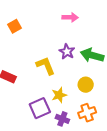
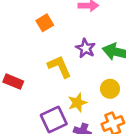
orange square: (14, 26) -> (45, 23), moved

